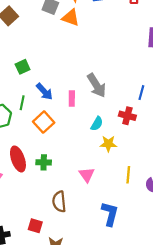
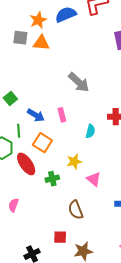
gray arrow: (97, 85) -> (79, 82), moved
yellow star: (108, 144) -> (74, 162), moved
red ellipse: (18, 159) -> (26, 164), moved

